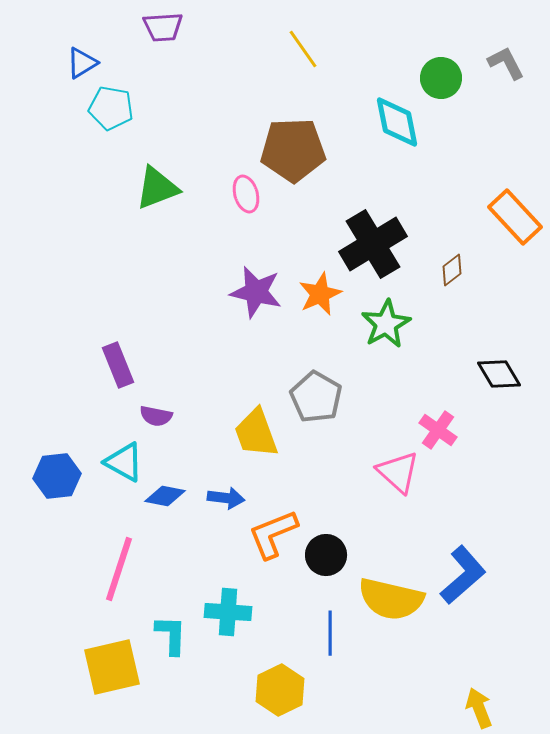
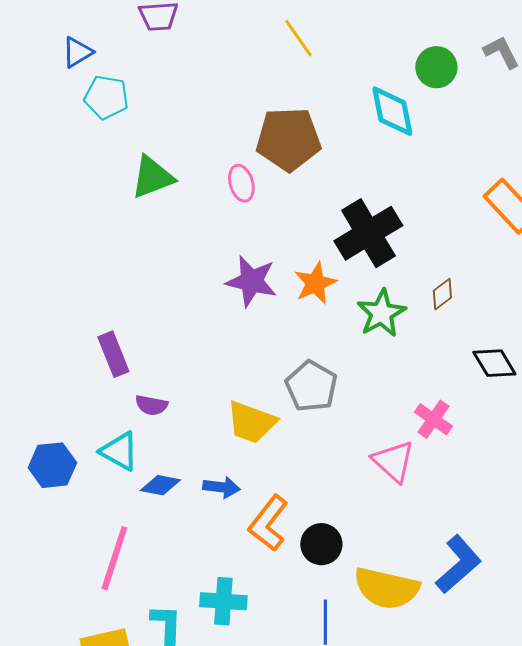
brown diamond: (452, 270) -> (442, 294), moved
yellow trapezoid: (256, 433) -> (251, 422), turned -50
orange L-shape: (273, 534) -> (268, 523), turned -30

